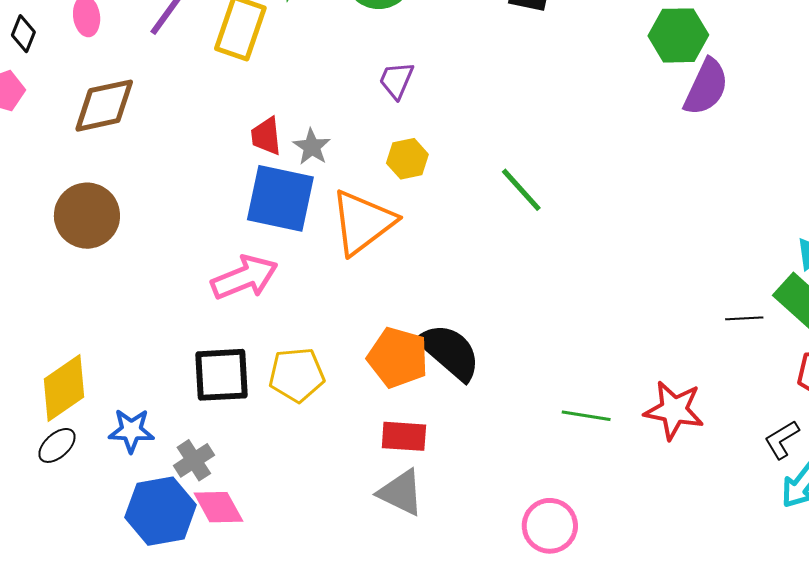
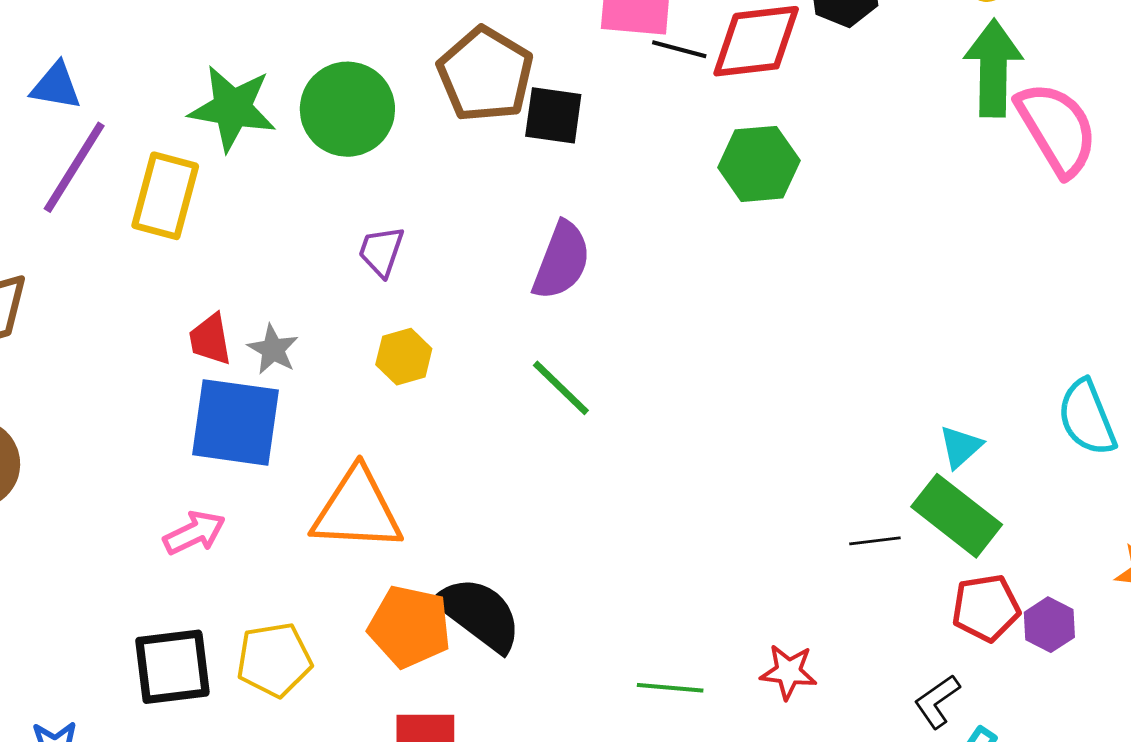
purple semicircle: (706, 87) -> (562, 261), moved
orange triangle: (363, 222) -> (357, 510), moved, turned 44
pink arrow: (244, 277) -> (194, 533), size x0.7
red star: (674, 410) -> (788, 672), size x0.7

